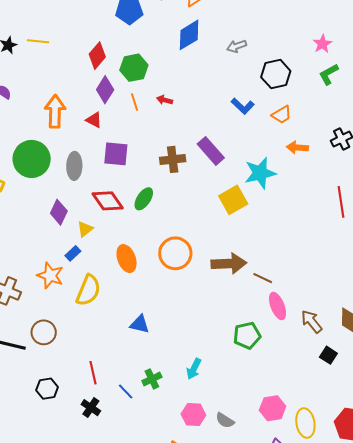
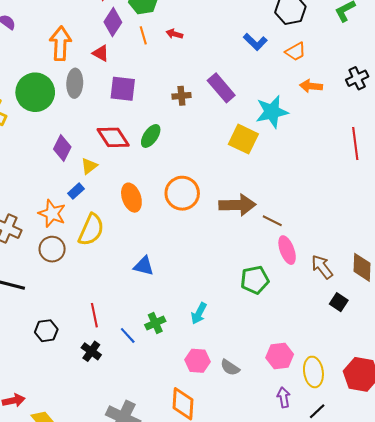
brown cross: (173, 159) -> (181, 96), size x0.7
gray ellipse: (74, 166) -> (75, 83), moved
yellow square: (233, 200) -> (243, 139), turned -36
brown circle: (44, 332) -> (52, 249), moved

